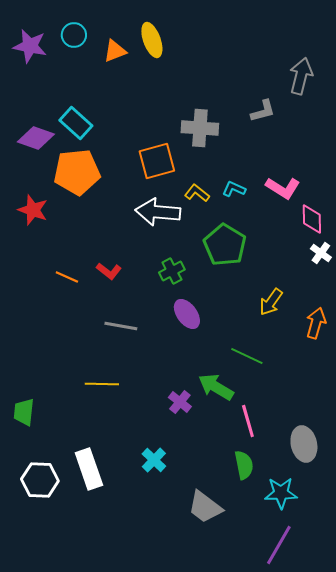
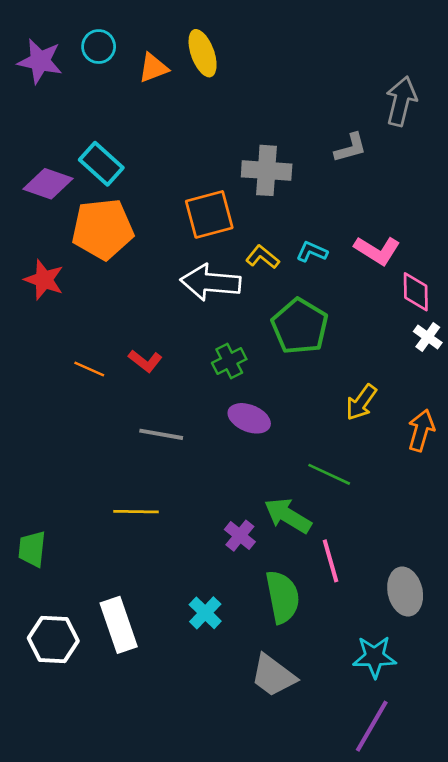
purple ellipse: (187, 314) -> (249, 418), turned -32
green semicircle: (244, 465) -> (283, 597), moved, size x1.4

